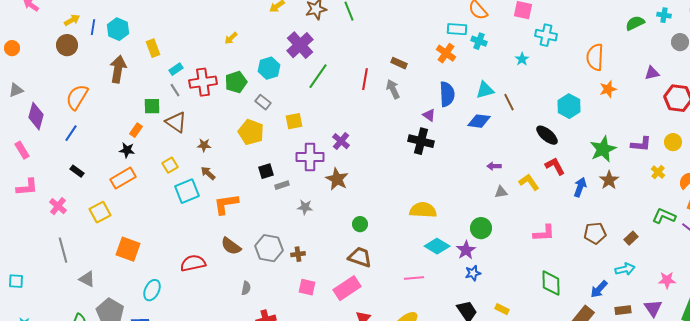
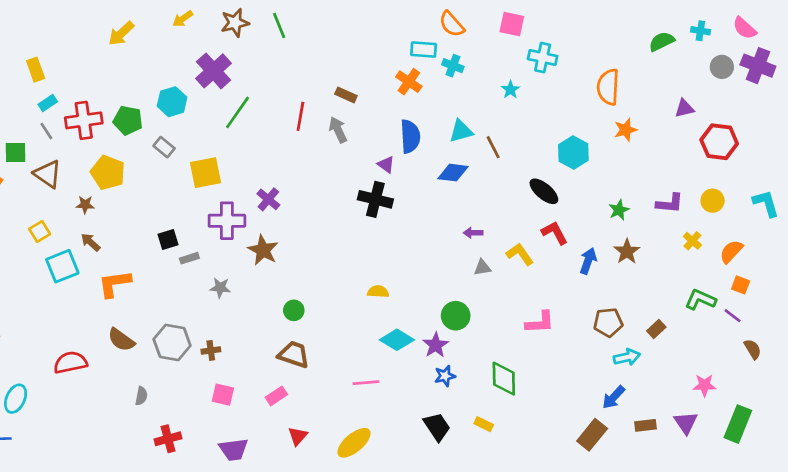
yellow arrow: (231, 38) -> (121, 33), moved, size x1.5
yellow rectangle: (153, 48) -> (36, 70), moved
green pentagon: (236, 82) -> (128, 120), turned 30
yellow square: (294, 121) -> (205, 173), size x1.4
yellow pentagon: (251, 132) -> (108, 173), moved
green star: (603, 149) -> (619, 210), size x0.6
yellow semicircle: (423, 210) -> (378, 292), size x0.6
cyan arrow: (625, 269) -> (627, 357), moved
green diamond: (551, 283) -> (504, 379), moved
pink rectangle: (347, 288) -> (276, 396), size x0.6

